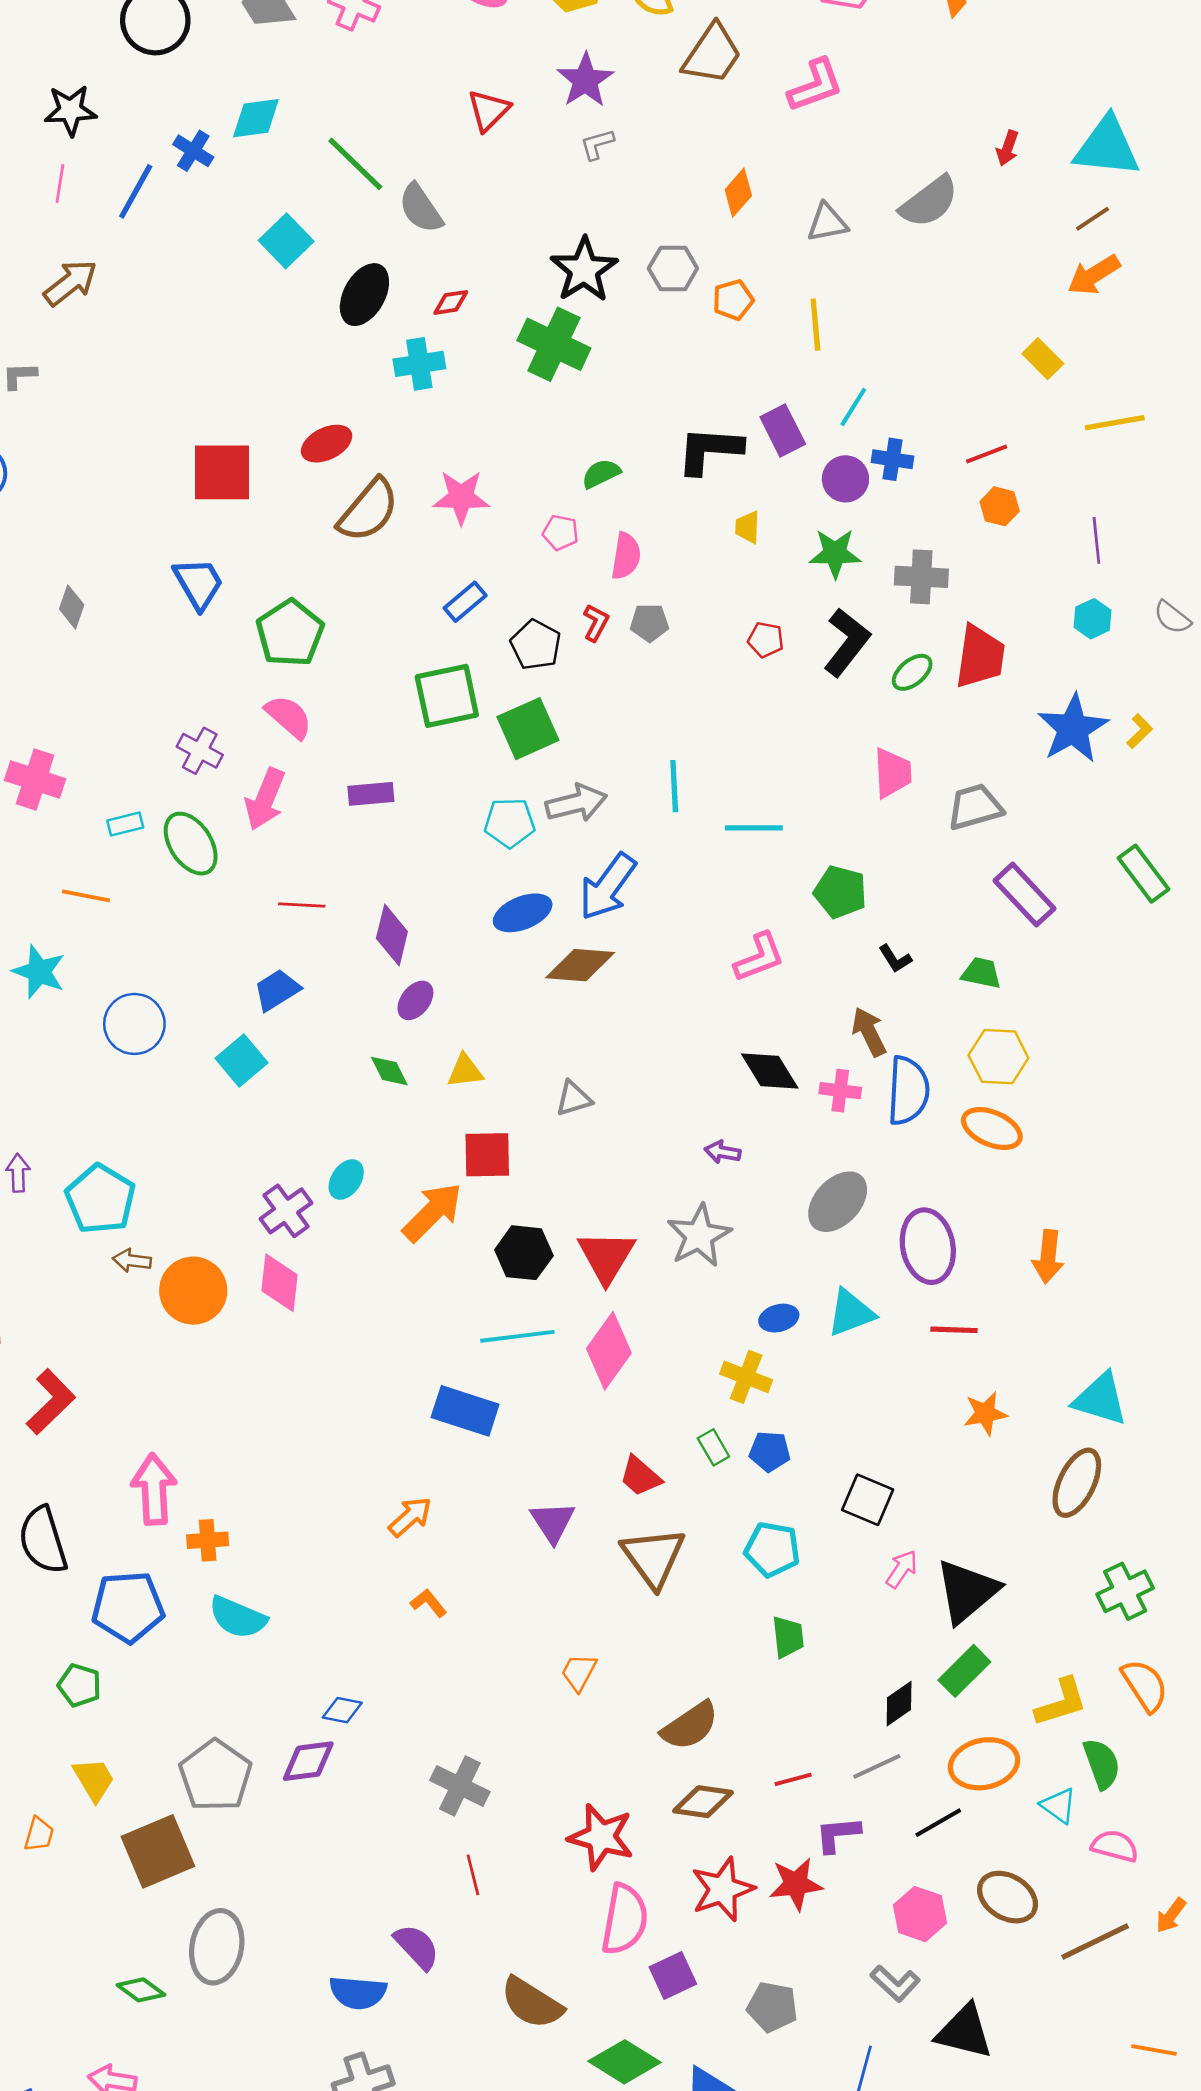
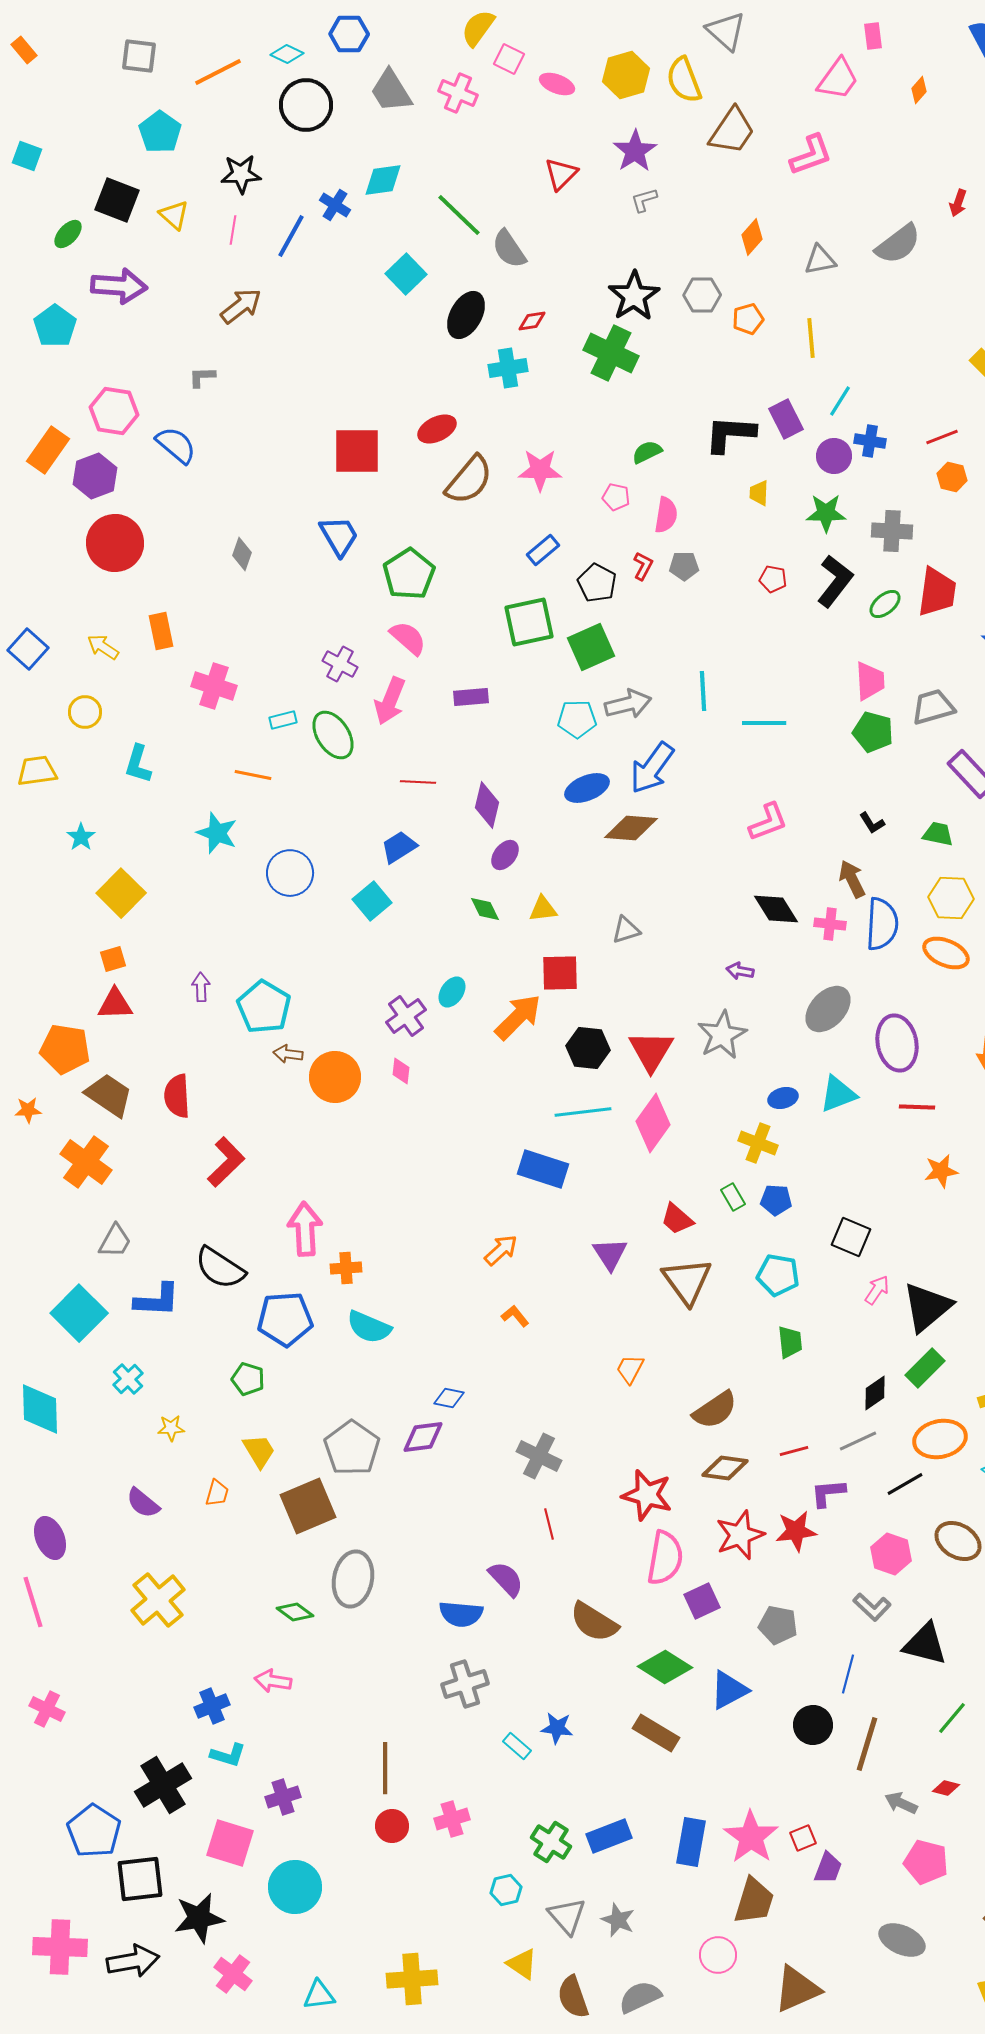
green pentagon: (840, 892) -> (873, 732), moved
pink diamond: (279, 1283) -> (401, 1071), size x0.6
black semicircle: (43, 1540) -> (220, 1268), turned -40

